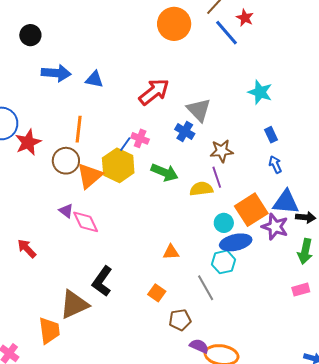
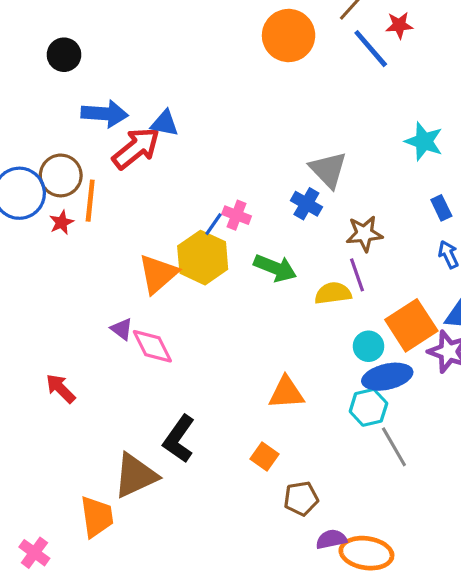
red star: (245, 18) -> (399, 25), turned -30
red arrow: (154, 92) -> (136, 148), moved
orange line: (79, 129) -> (90, 201), moved
red star: (28, 142) -> (62, 222), size x0.6
brown circle: (66, 161) -> (61, 175), moved
orange triangle: (171, 252) -> (286, 393), size x1.4
gray line: (206, 288) -> (394, 447), moved
purple semicircle: (199, 346) -> (331, 539), turned -36

